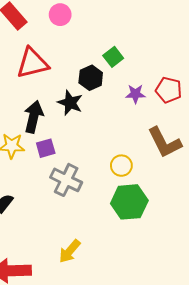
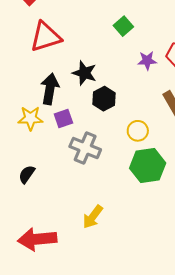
black hexagon: (91, 78) -> (104, 99), moved

